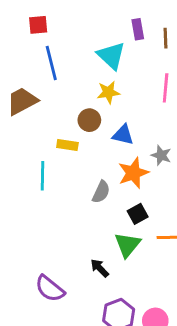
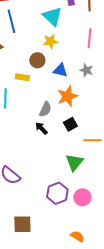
gray star: (161, 155) -> (86, 70), moved
green triangle: (127, 245) -> (74, 162), moved
black arrow: (100, 268) -> (41, 128), moved

